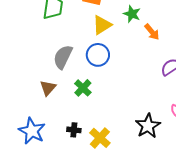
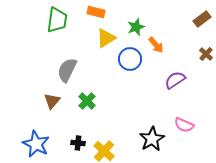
green star: (132, 14) -> (136, 27), turned 30
blue circle: (98, 55) -> (130, 59), moved

